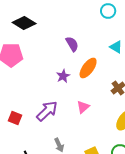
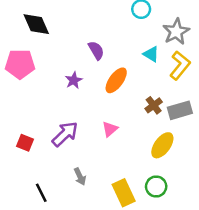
black diamond: (24, 23) -> (36, 24), turned 35
purple star: (63, 76) -> (74, 80), moved

